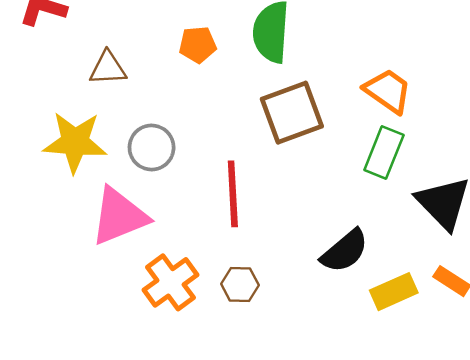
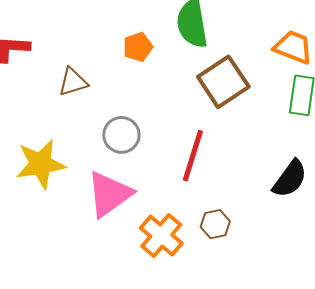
yellow star: (75, 142) -> (41, 164), moved
red line: (233, 194) -> (193, 156), turned 34

